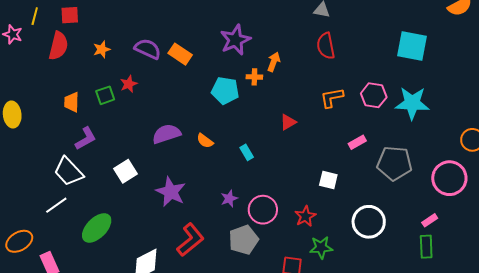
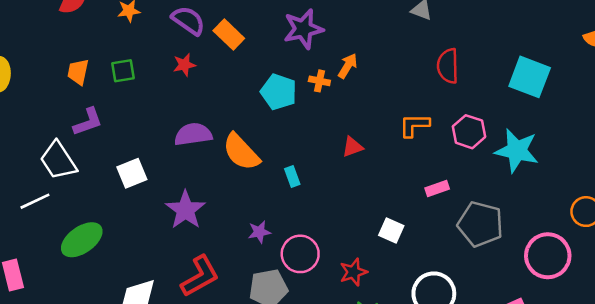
red semicircle: (326, 46) -> (448, 66), moved
red star: (129, 84) -> (184, 65), moved
orange semicircle: (205, 141) -> (241, 152), size x1.8

